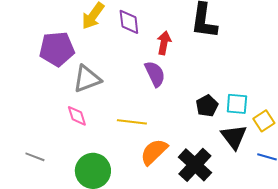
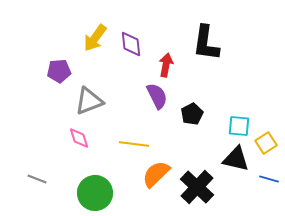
purple pentagon: (57, 49) -> (59, 71), size x0.7
black pentagon: (207, 106) -> (192, 114), moved
black triangle: (234, 137) -> (236, 159), turned -40

